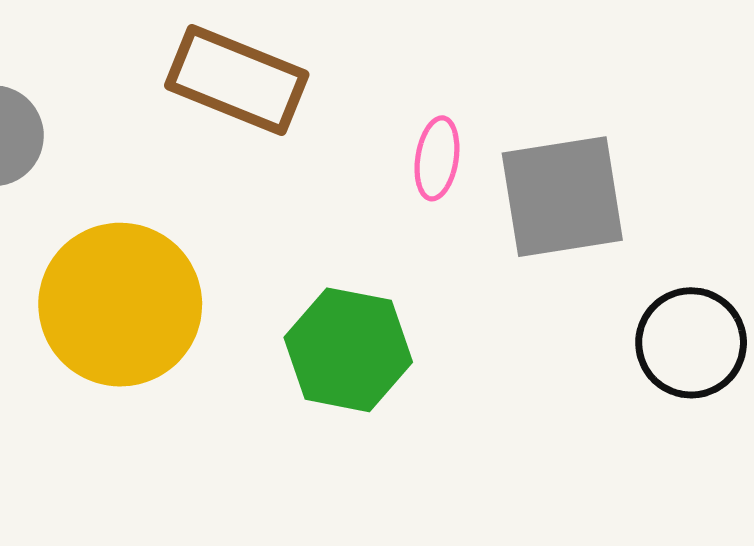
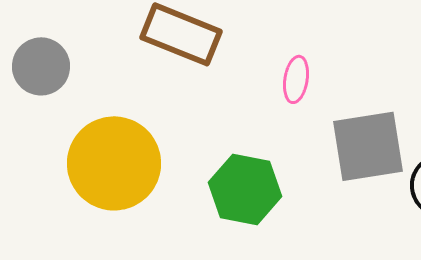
gray square: (562, 197) -> (368, 146), moved

